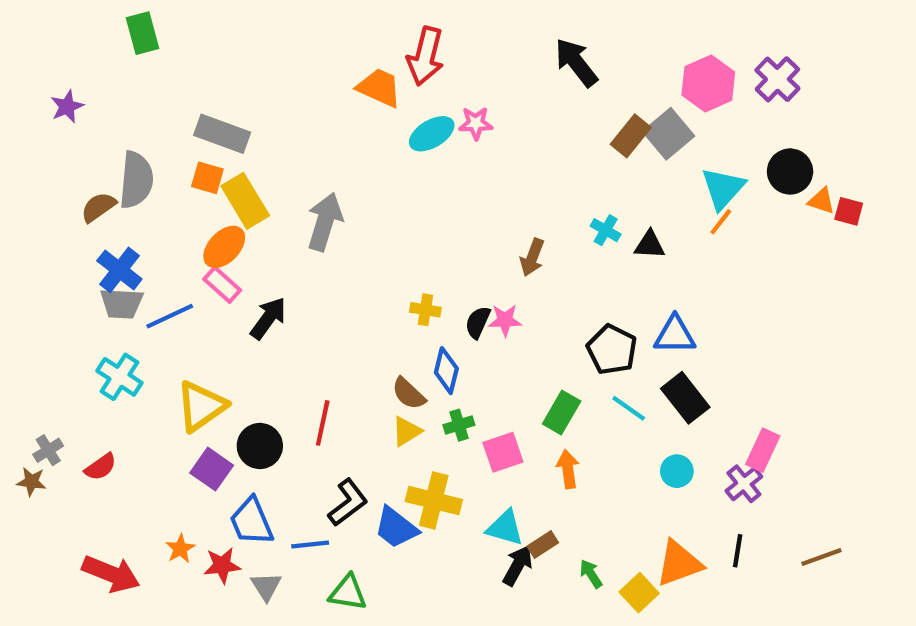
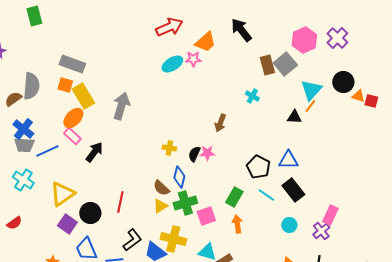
red arrow: (425, 56) -> (169, 27), turned -128
orange trapezoid: (379, 88) -> (205, 42), moved, turned 115
brown rectangle: (631, 136) -> (267, 65), turned -54
cyan cross: (606, 230) -> (252, 96), moved
black triangle: (650, 245) -> (294, 117), moved
green cross: (459, 425) -> (185, 203), size x1.6

